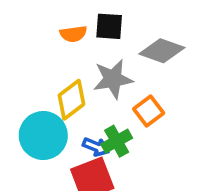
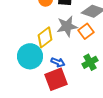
orange square: (149, 111) -> (86, 31), moved
green cross: (117, 141) -> (90, 62), moved

